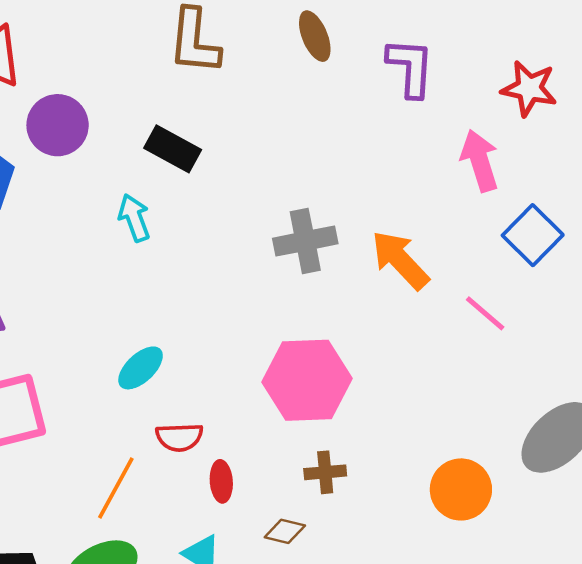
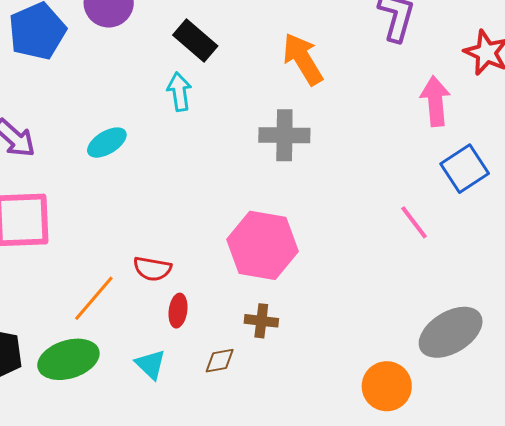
cyan arrow: (134, 218) -> (179, 92), moved
orange arrow: (400, 260) -> (303, 59), moved
cyan ellipse: (141, 368) -> (107, 143), moved
orange circle: (461, 489) -> (387, 386), moved
brown diamond: (285, 531) -> (220, 361), turned -36

